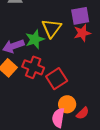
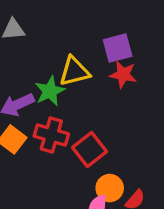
yellow triangle: (51, 28) -> (74, 71), turned 45
red star: (82, 33) -> (123, 74), turned 30

